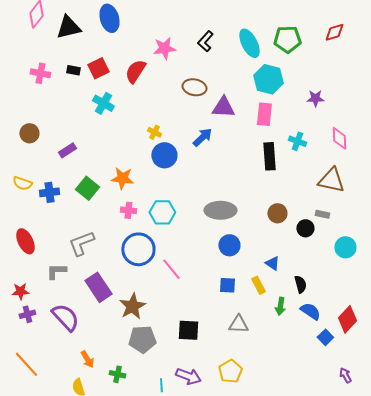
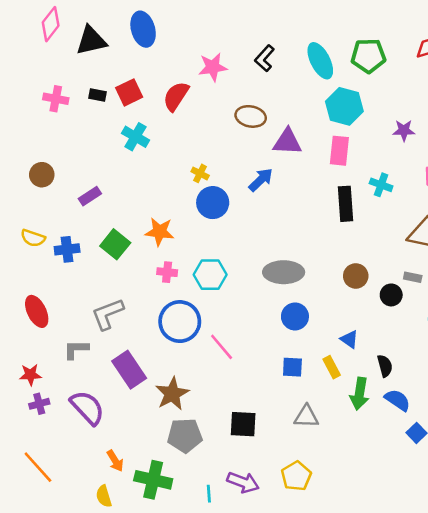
green arrow: (280, 306) -> (360, 394), size x1.4
green cross: (117, 374) -> (153, 480), size x1.8

